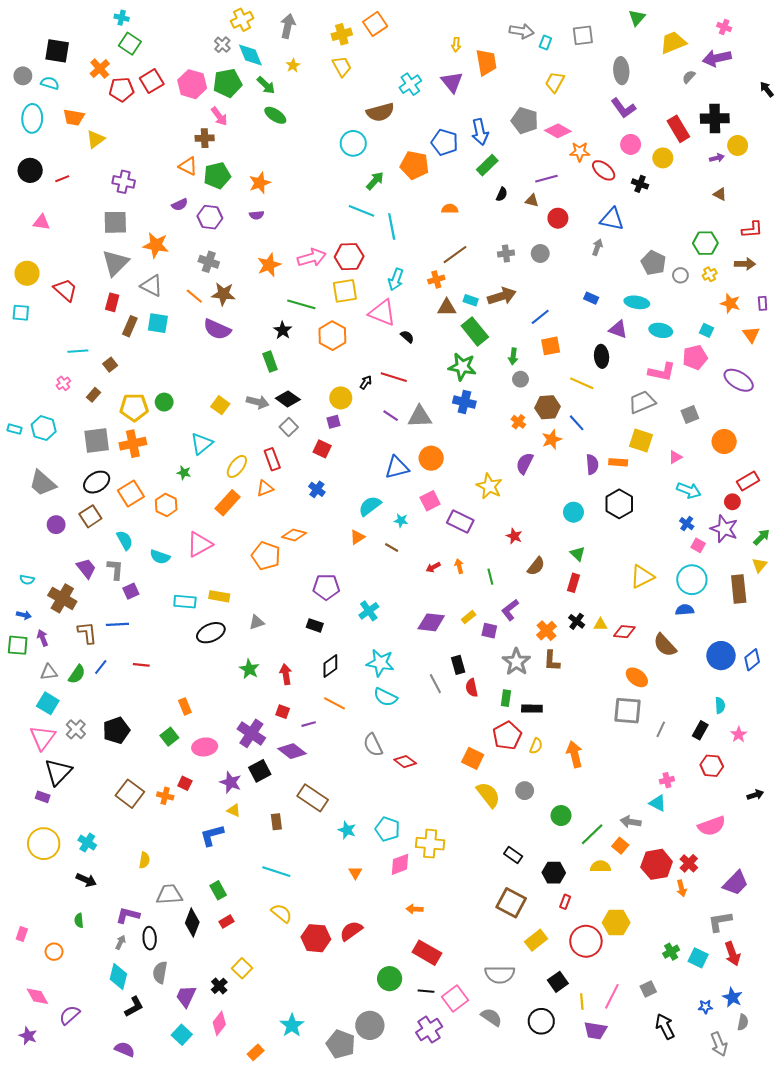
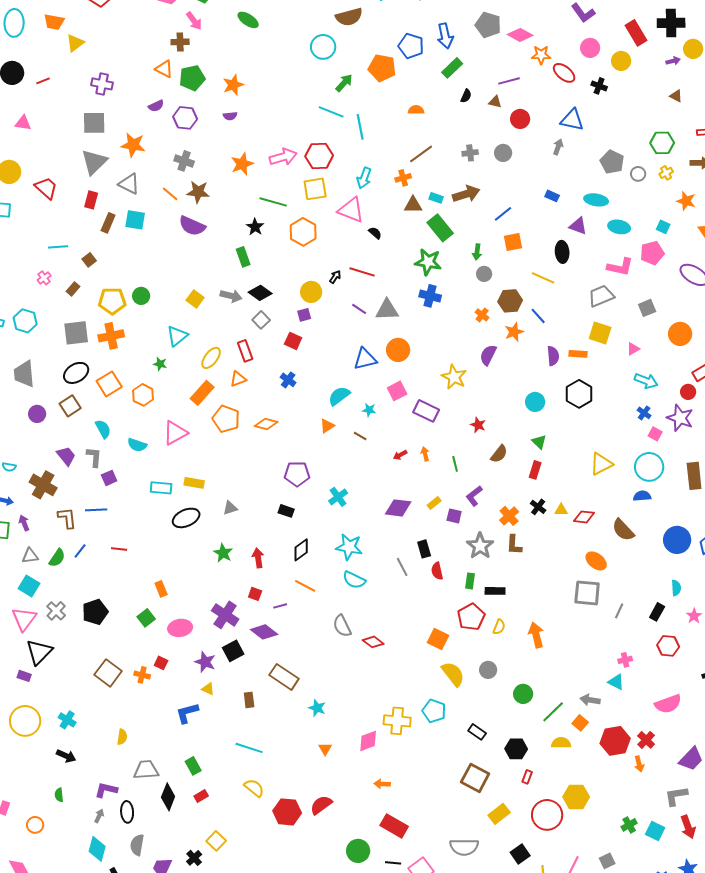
gray trapezoid: (43, 483) -> (24, 374), turned 44
orange pentagon: (266, 556) -> (226, 419), moved
cyan pentagon: (388, 829) -> (434, 711), moved

